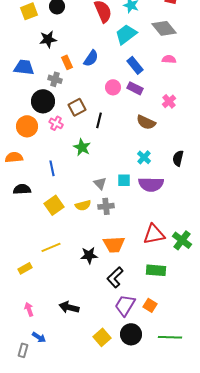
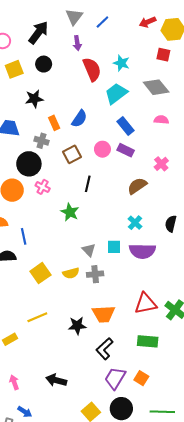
brown square: (77, 107) -> (72, 154), moved
brown semicircle: (146, 122) -> (137, 186), turned 120
blue line: (52, 168) -> (24, 236), moved

